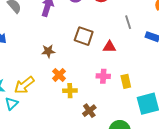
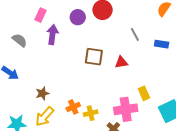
brown star: (48, 51) -> (42, 93), moved
orange cross: (59, 75) -> (73, 107), moved, turned 32
pink cross: (103, 76) -> (126, 109), moved, size x1.6

